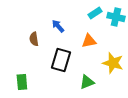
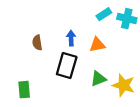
blue arrow: (58, 26) -> (71, 38), moved, turned 40
yellow star: (113, 63) -> (124, 85), moved
green triangle: (87, 82) -> (98, 79), moved

